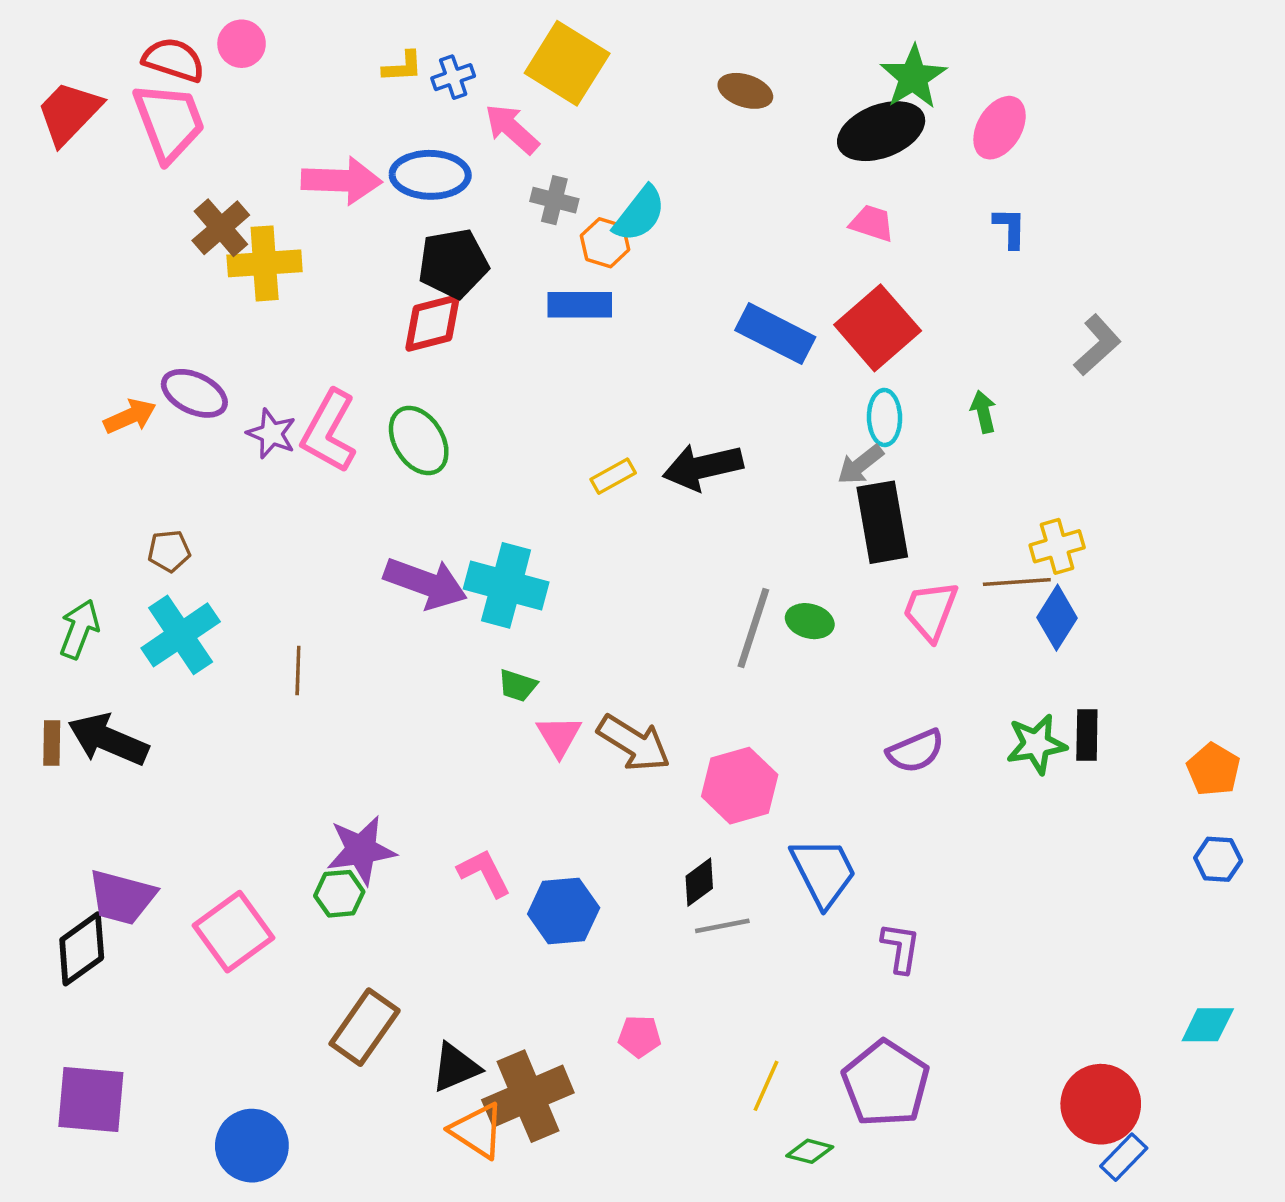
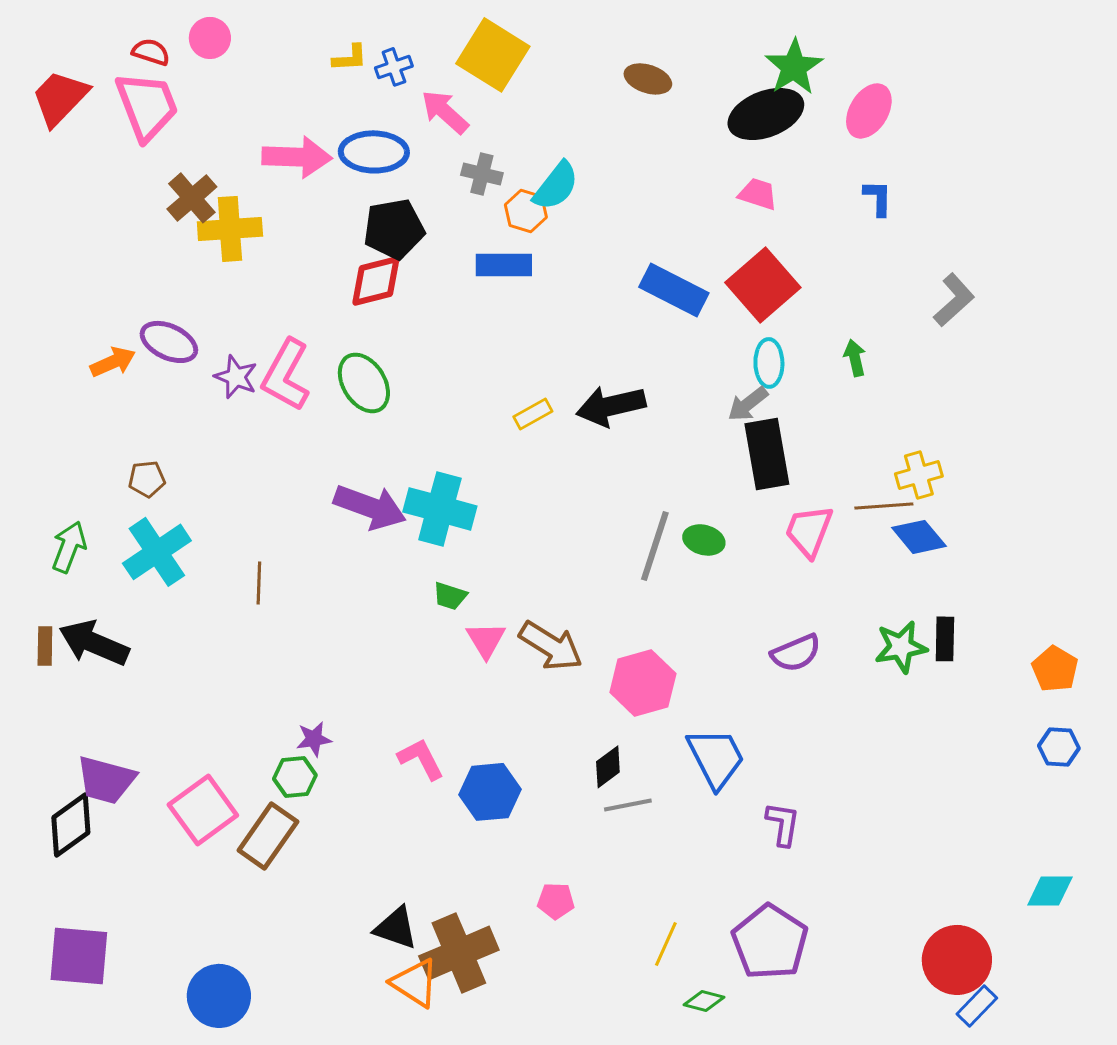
red semicircle: (174, 60) -> (151, 52), size x0.7
blue diamond: (1057, 618) -> (919, 537), turned -72
purple star: (361, 850) -> (314, 739), size x0.6
brown rectangle: (365, 1027) -> (268, 836), moved
black triangle: (455, 1067) -> (396, 928), turned 42

